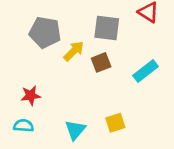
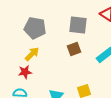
yellow arrow: (74, 51) -> (32, 54), moved

